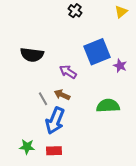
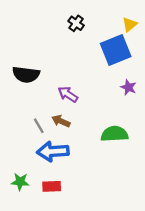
blue square: (97, 52) -> (116, 50), moved
blue arrow: (55, 121) -> (53, 151), turned 64

